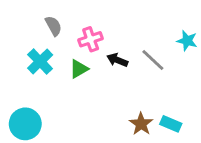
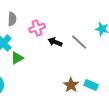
gray semicircle: (53, 26) -> (12, 19), turned 32
green triangle: (79, 69) -> (17, 58), moved

